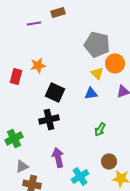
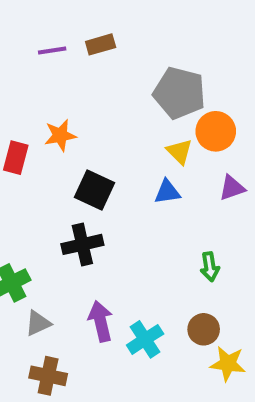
brown rectangle: (58, 12) -> (101, 44), moved
green arrow: (100, 129) -> (210, 267), moved, turned -40
gray triangle: (22, 166) -> (38, 323), moved
cyan cross: (80, 176) -> (145, 339), moved

